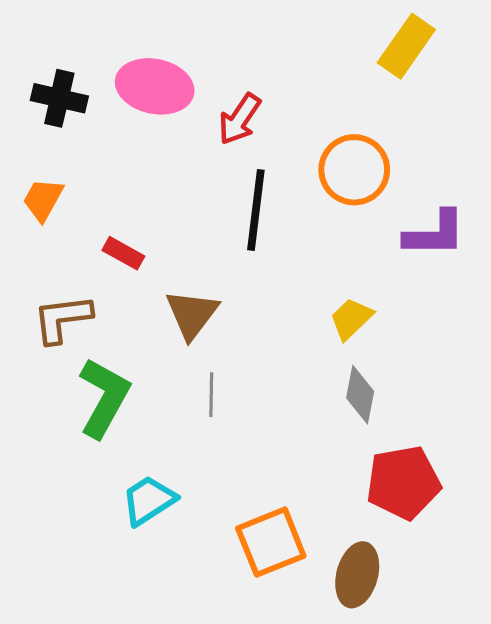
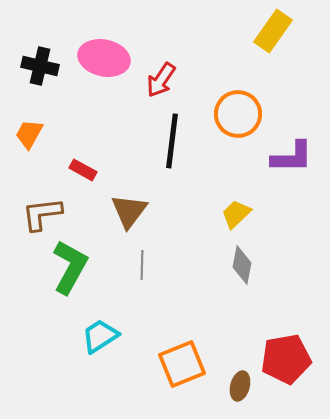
red pentagon: (403, 482) -> (286, 359), moved
brown ellipse: (357, 575) -> (240, 386), size x0.7

